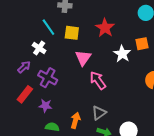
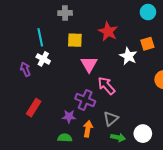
cyan line: (48, 27) -> (40, 37), moved, turned 30
purple arrow: (24, 67) -> (25, 69), moved, turned -64
purple cross: (48, 78) -> (85, 100), moved
purple star: (45, 106) -> (69, 117), moved

